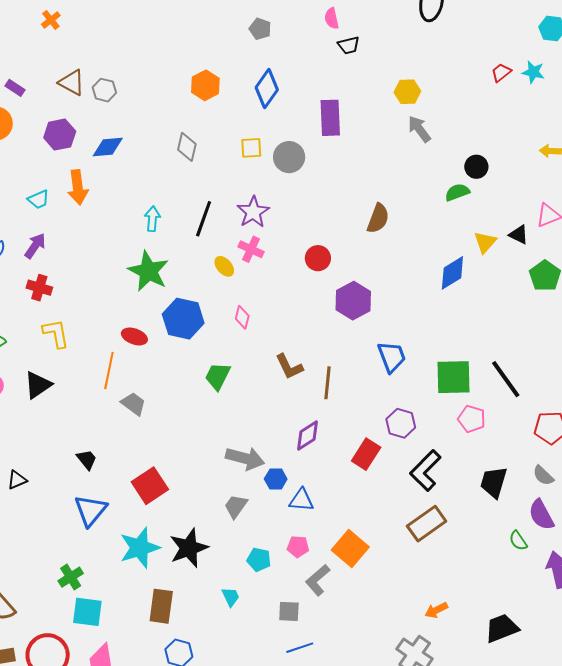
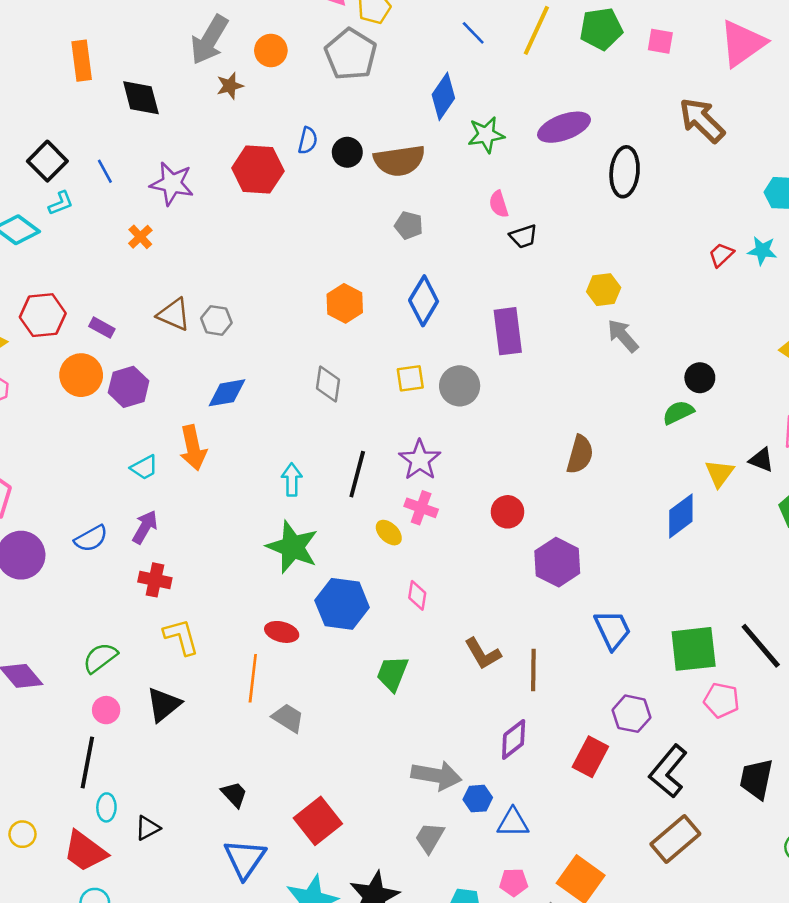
purple hexagon: (60, 135) -> (129, 387), moved

